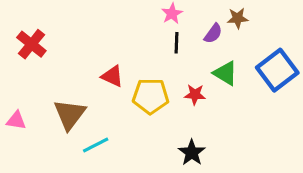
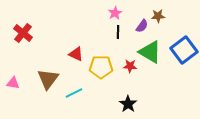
green triangle: (225, 73) -> (150, 52), size x1.4
cyan line: (96, 145) -> (74, 93), moved

